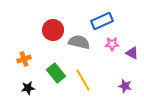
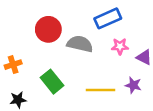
yellow line: (83, 80) -> (101, 90), moved, turned -60
purple star: (125, 86) -> (133, 85), moved

